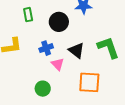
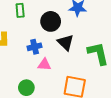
black triangle: (76, 50) -> (66, 42), moved
pink triangle: (58, 64) -> (44, 64), turned -48

